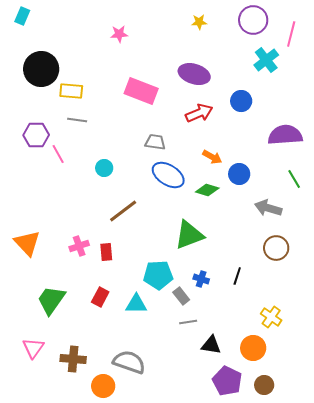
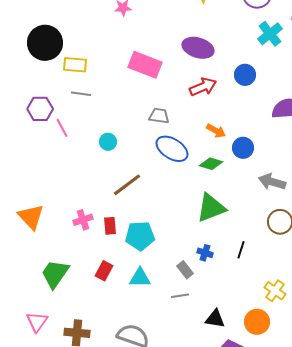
green triangle: (189, 235) -> (211, 208), moved
cyan pentagon: (158, 275) -> (140, 236), moved
gray line: (188, 322) -> (180, 296), moved

